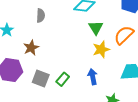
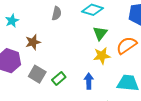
gray semicircle: (41, 16) -> (57, 13), moved

